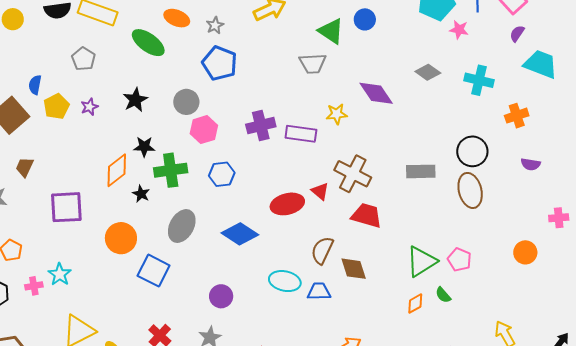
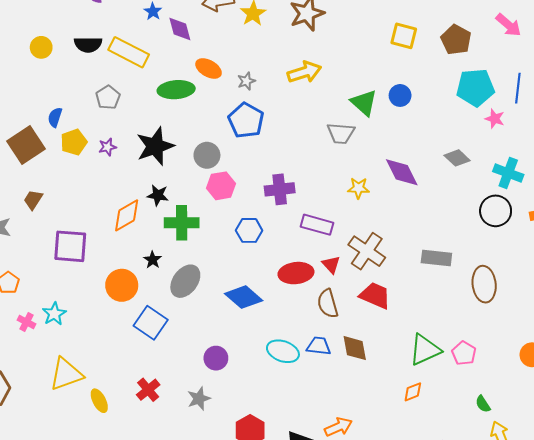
green ellipse: (148, 43) -> (176, 90), turned -48
black star: (135, 100) -> (155, 146), size x1.5
purple rectangle: (301, 134) -> (317, 225), moved
black circle: (472, 151) -> (496, 211), moved
blue hexagon: (222, 174) -> (249, 230), moved
black star: (141, 194) -> (153, 260), moved
brown semicircle: (322, 250) -> (328, 304), moved, turned -48
pink cross: (34, 286) -> (26, 322), turned 30
blue trapezoid: (319, 291) -> (319, 346), moved
green semicircle: (443, 295) -> (483, 404), moved

